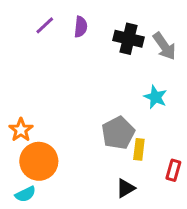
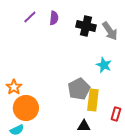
yellow rectangle: (139, 149) -> (93, 100), size x1.5
black triangle: (126, 188) -> (84, 126), turned 32

